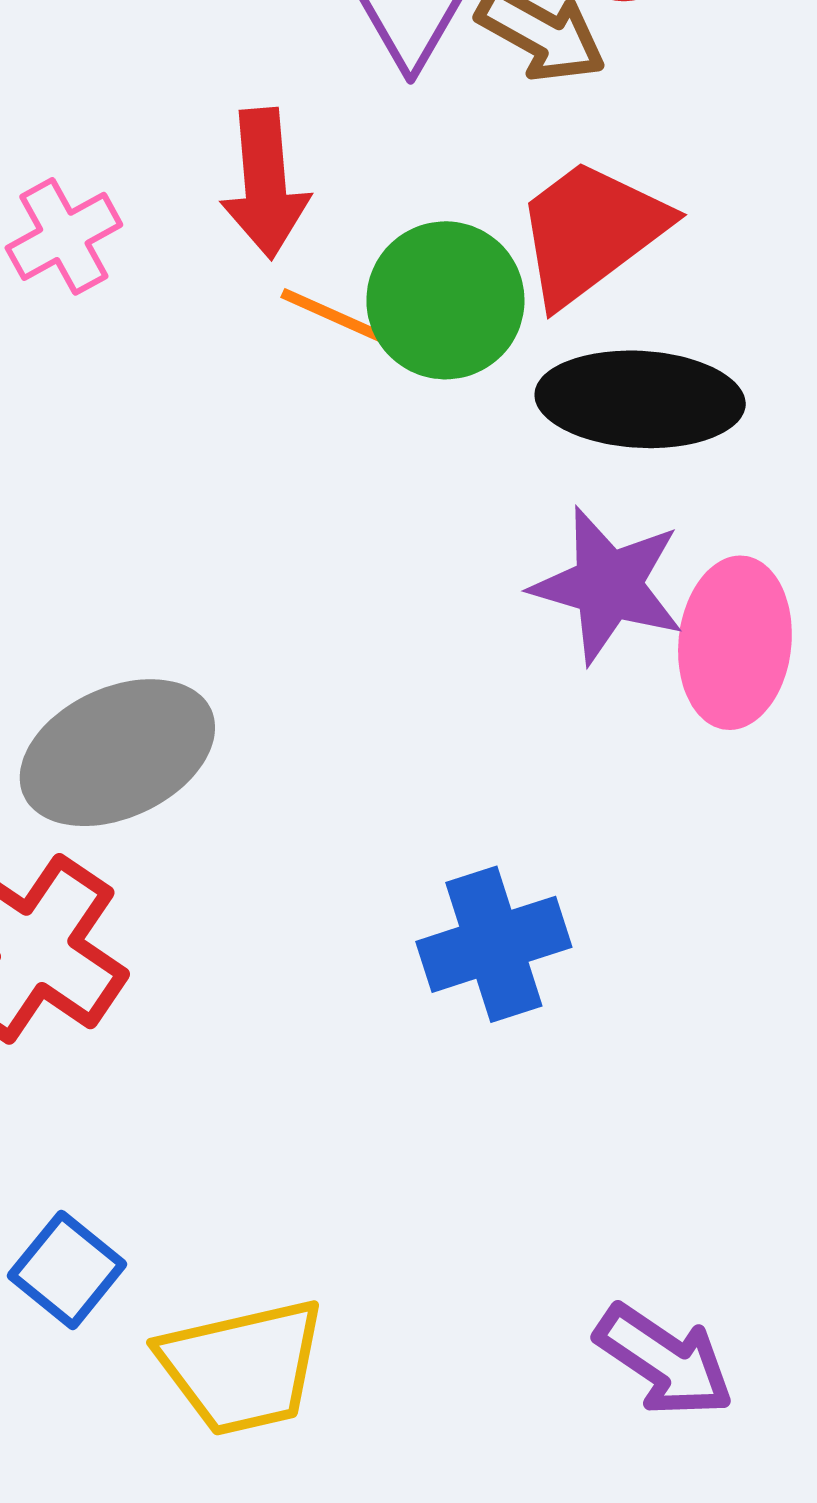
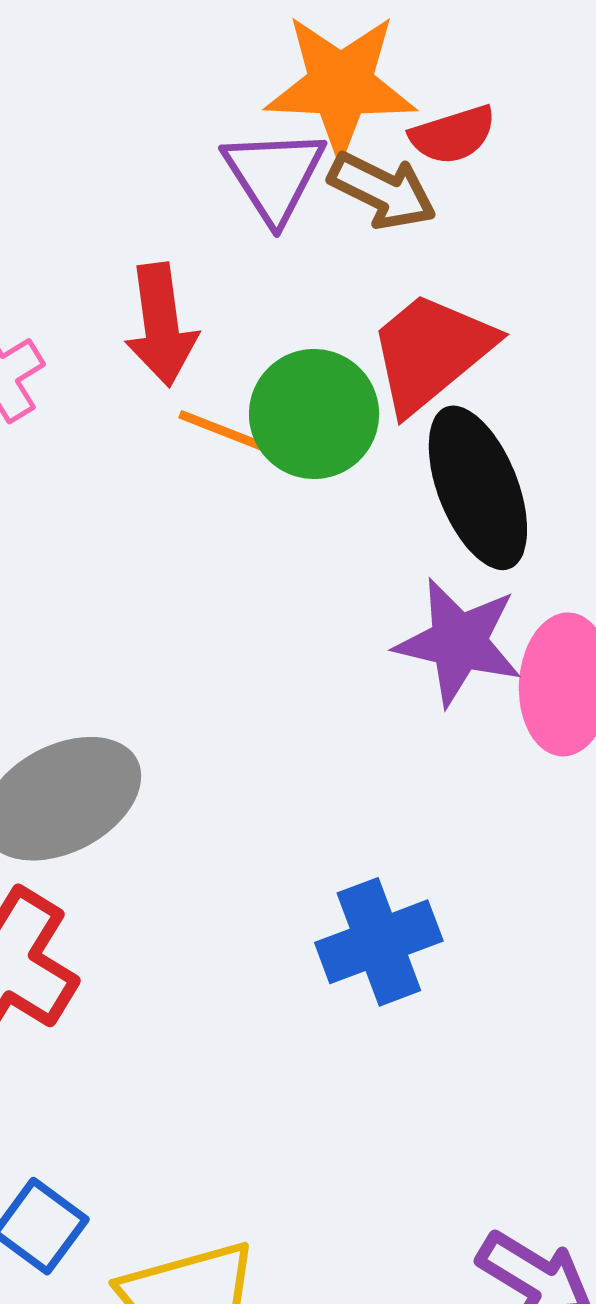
black ellipse: (640, 399) -> (478, 488), turned 68

